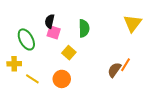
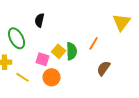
green semicircle: (84, 28) -> (72, 51), moved
pink square: (54, 32) -> (43, 59), moved
orange line: (126, 65) -> (94, 43), moved

